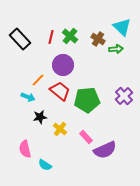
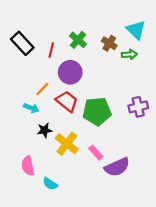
red line: (51, 37) -> (51, 50), moved
purple cross: (124, 96) -> (138, 107), turned 30
yellow cross: (60, 129) -> (67, 144), size x1.5

